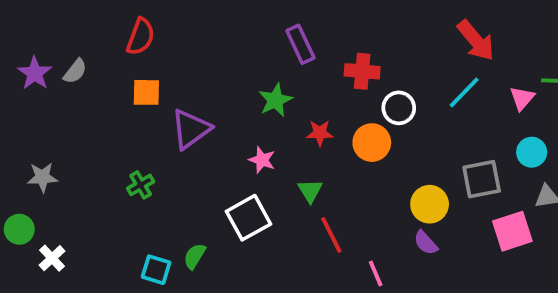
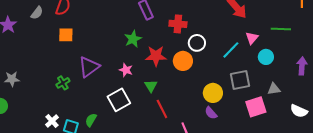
gray semicircle: (75, 71) -> (37, 13), moved
cyan line: (464, 92) -> (231, 50), moved
pink triangle: (522, 98) -> (252, 38), moved
purple triangle: (191, 129) -> (89, 67), moved
red star: (320, 133) -> (156, 56), size x1.5
cyan circle: (532, 152) -> (266, 57), moved
white cross: (52, 258) -> (52, 121), moved

